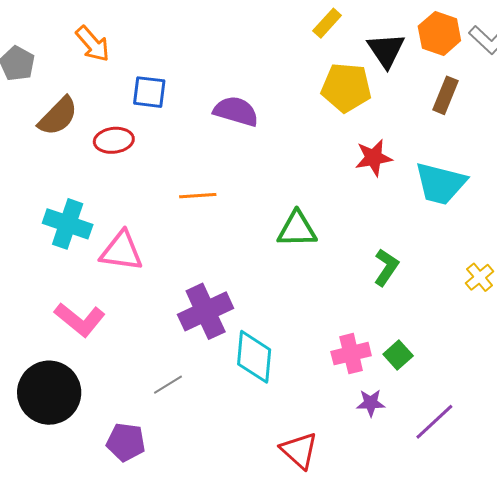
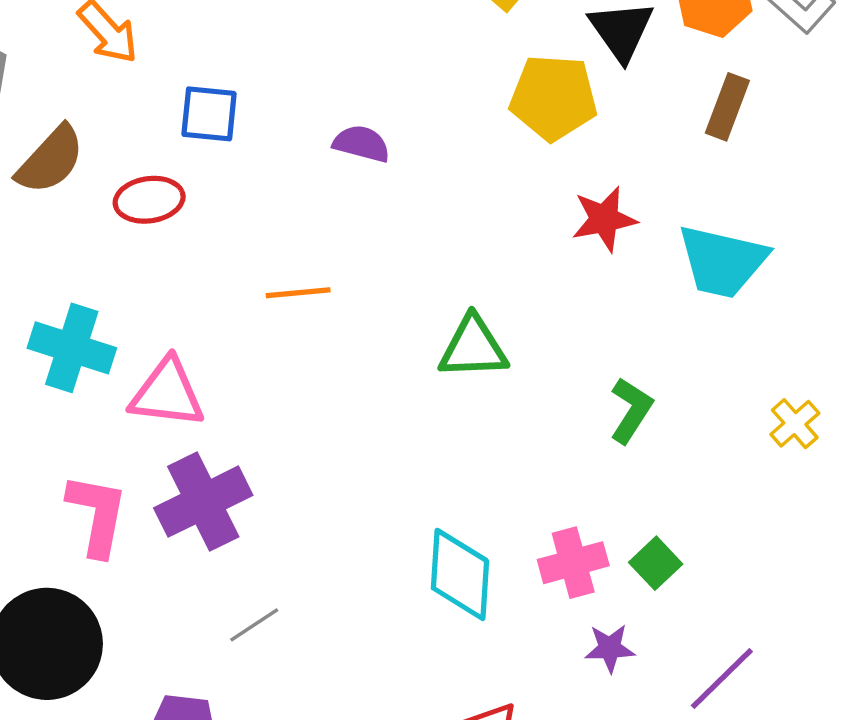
purple semicircle: (236, 111) -> (361, 144), size x0.7
purple cross: (206, 311) -> (203, 502), moved
pink L-shape: (80, 320) -> (97, 515), turned -117
cyan diamond: (254, 357) -> (460, 574), moved

